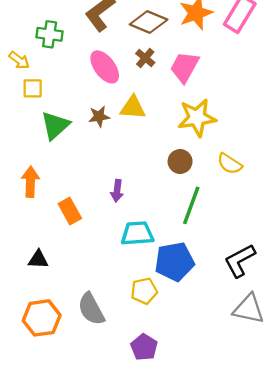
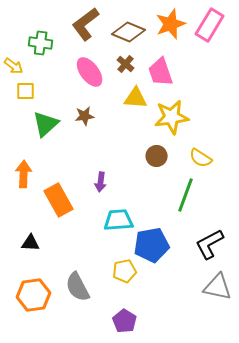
pink trapezoid: (185, 67) -> (161, 72), turned -48
yellow triangle: (133, 107) -> (136, 98), moved
green line: (191, 205) -> (186, 195), moved
orange rectangle: (70, 211) -> (59, 200), size x1.4

